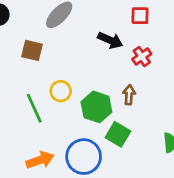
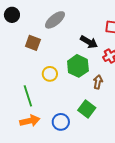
green hexagon: (96, 107) -> (78, 66), moved
green line: (34, 108) -> (28, 96), moved
blue circle: (84, 157) -> (61, 122), size x0.7

